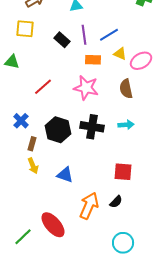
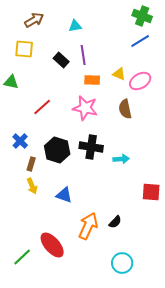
blue line: (109, 35) -> (140, 41), moved
cyan arrow: (126, 125) -> (121, 159), moved
red square: (123, 172) -> (151, 192), moved

